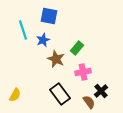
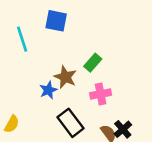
blue star: (43, 40) -> (48, 90), moved
black cross: (101, 91) -> (123, 129), moved

